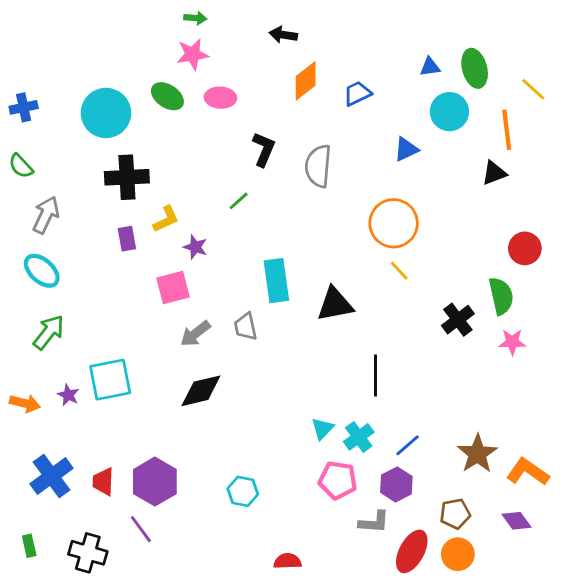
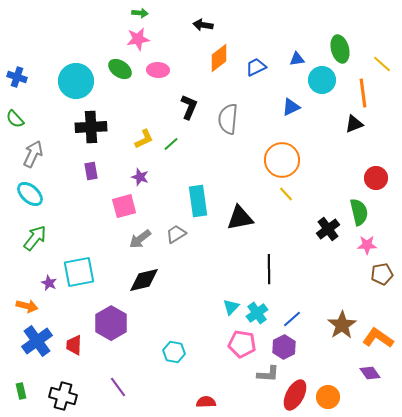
blue triangle: (430, 67) -> (297, 59), moved
blue cross: (24, 107) -> (17, 77), turned 30
yellow L-shape: (166, 219) -> (144, 139), moved
gray trapezoid: (246, 327) -> (176, 234), turned 70
orange arrow: (25, 403) -> (27, 306), moved
purple hexagon: (155, 482) -> (111, 323), moved
brown pentagon: (455, 514) -> (382, 274), moved
purple line: (141, 529) -> (118, 387), moved

